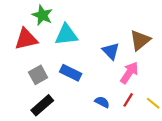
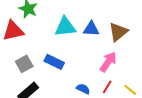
cyan triangle: (66, 35) -> (65, 27), moved
blue triangle: (111, 51) -> (91, 29), moved, turned -42

